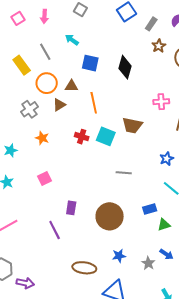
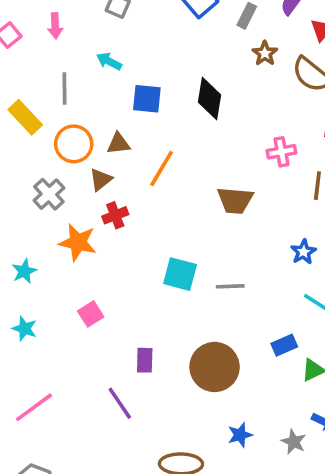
gray line: (45, 52) -> (64, 88), turned 36
orange line: (94, 103) -> (162, 168), turned 50
cyan square: (106, 136) -> (180, 274), moved
red cross: (82, 137) -> (115, 215), moved, turned -32
orange star: (42, 138) -> (78, 242), size x1.5

